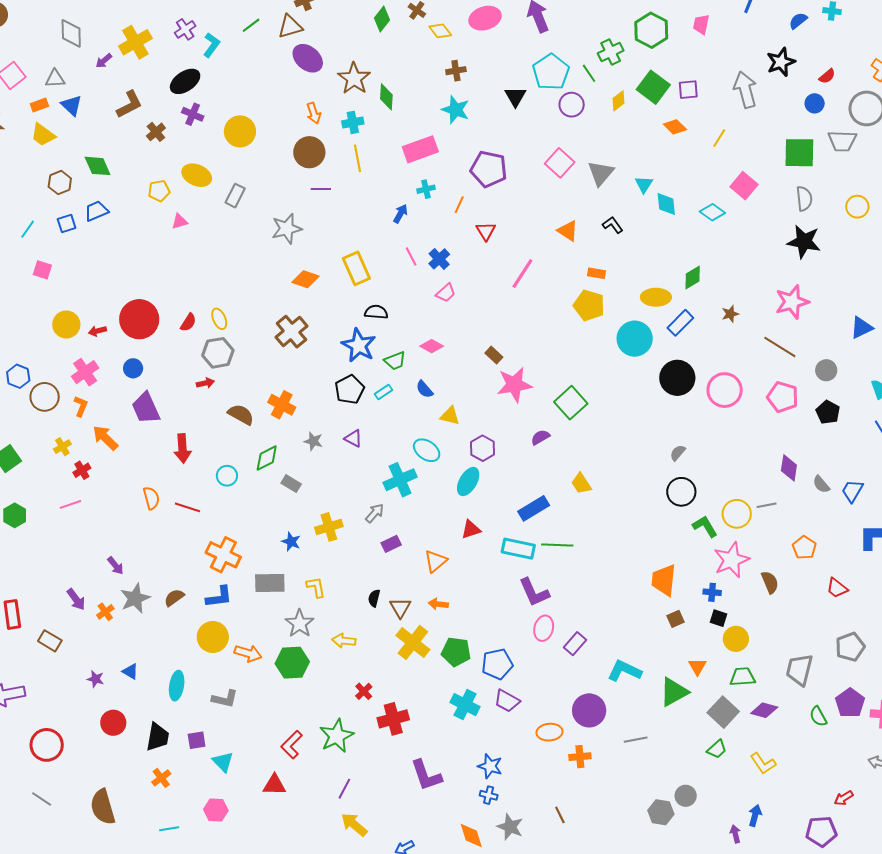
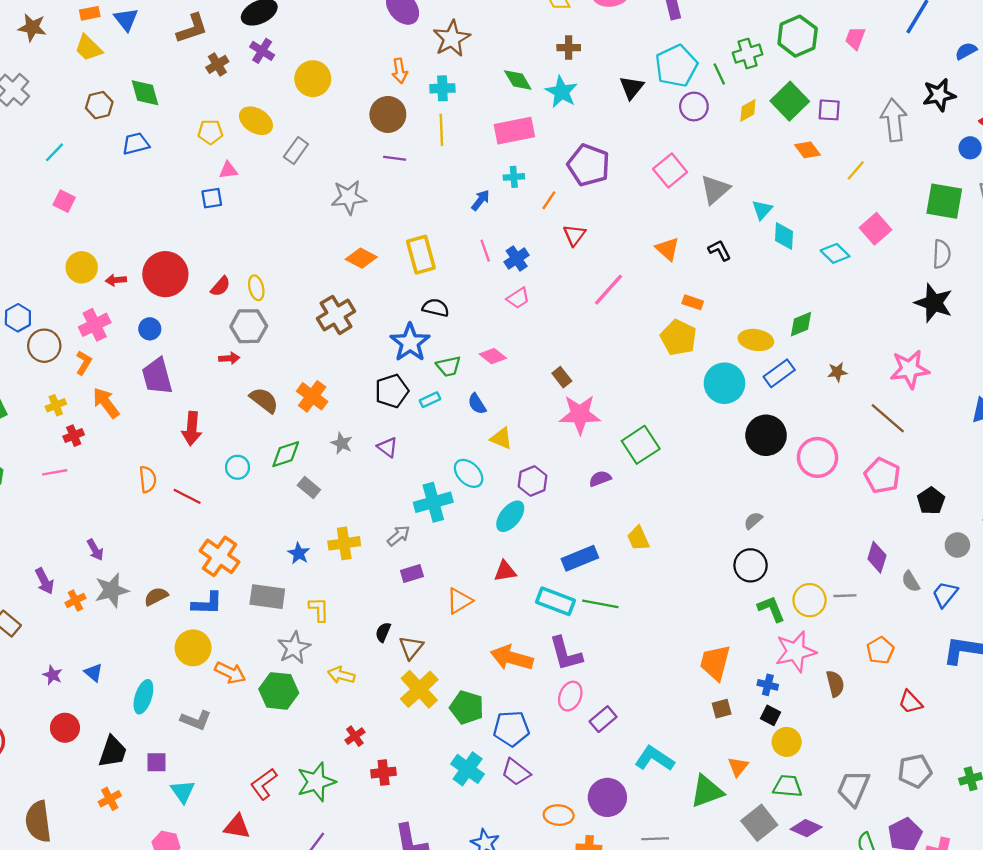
green diamond: (386, 97) -> (518, 80), moved, turned -44
blue square: (67, 223) -> (212, 198), moved
gray circle: (826, 370) -> (957, 545), moved
orange arrow: (438, 604) -> (512, 658), moved, size x1.8
red cross: (393, 719) -> (384, 773), size x0.7

